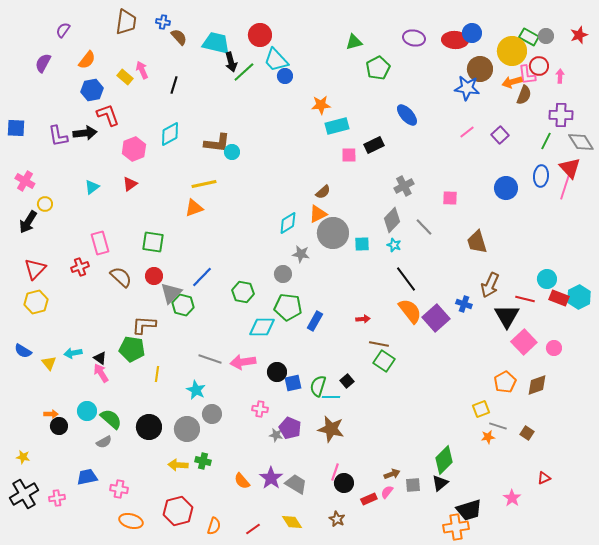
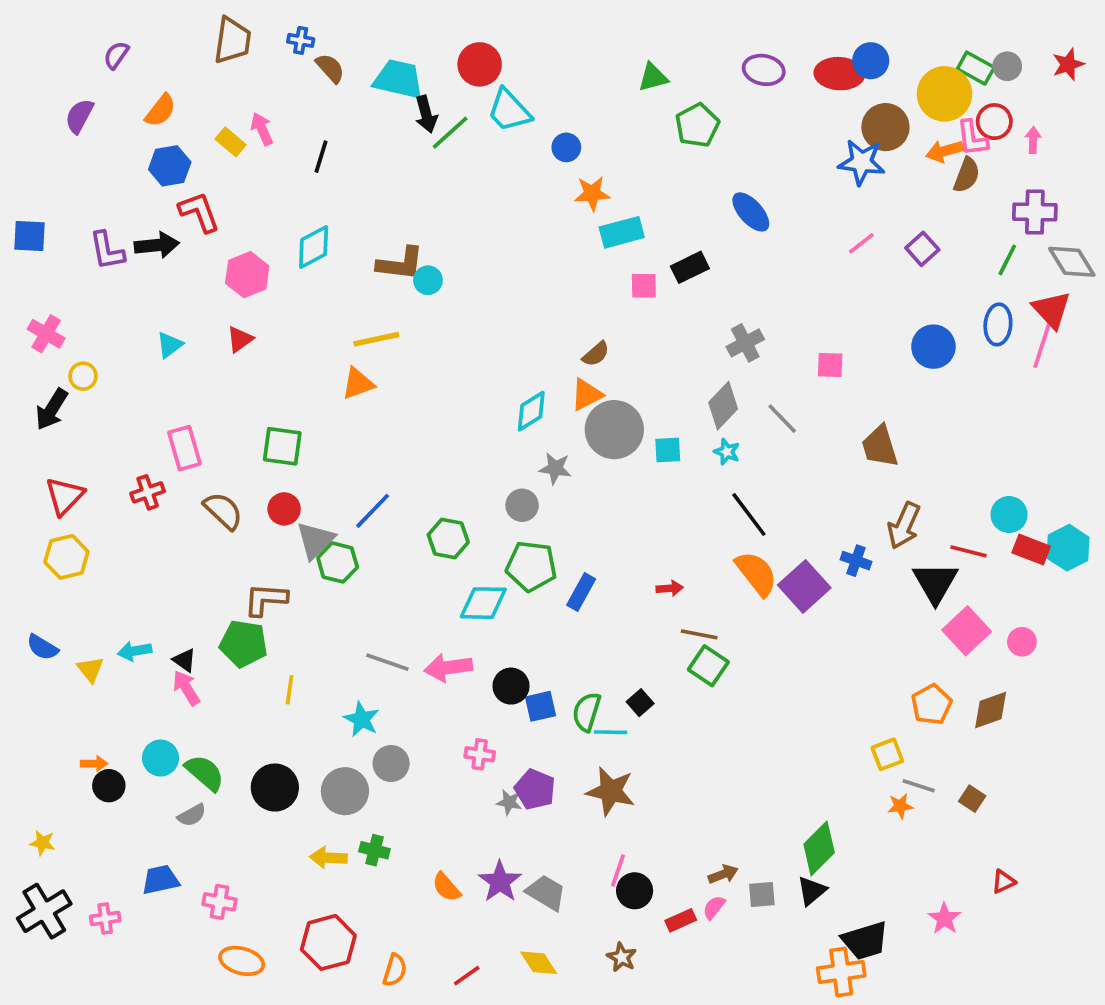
blue circle: (285, 76) -> (566, 147), moved

